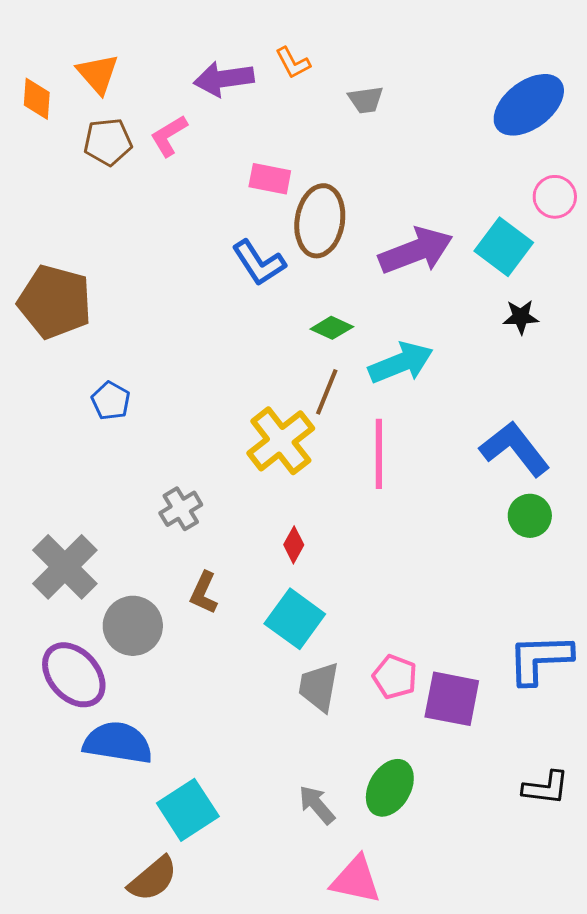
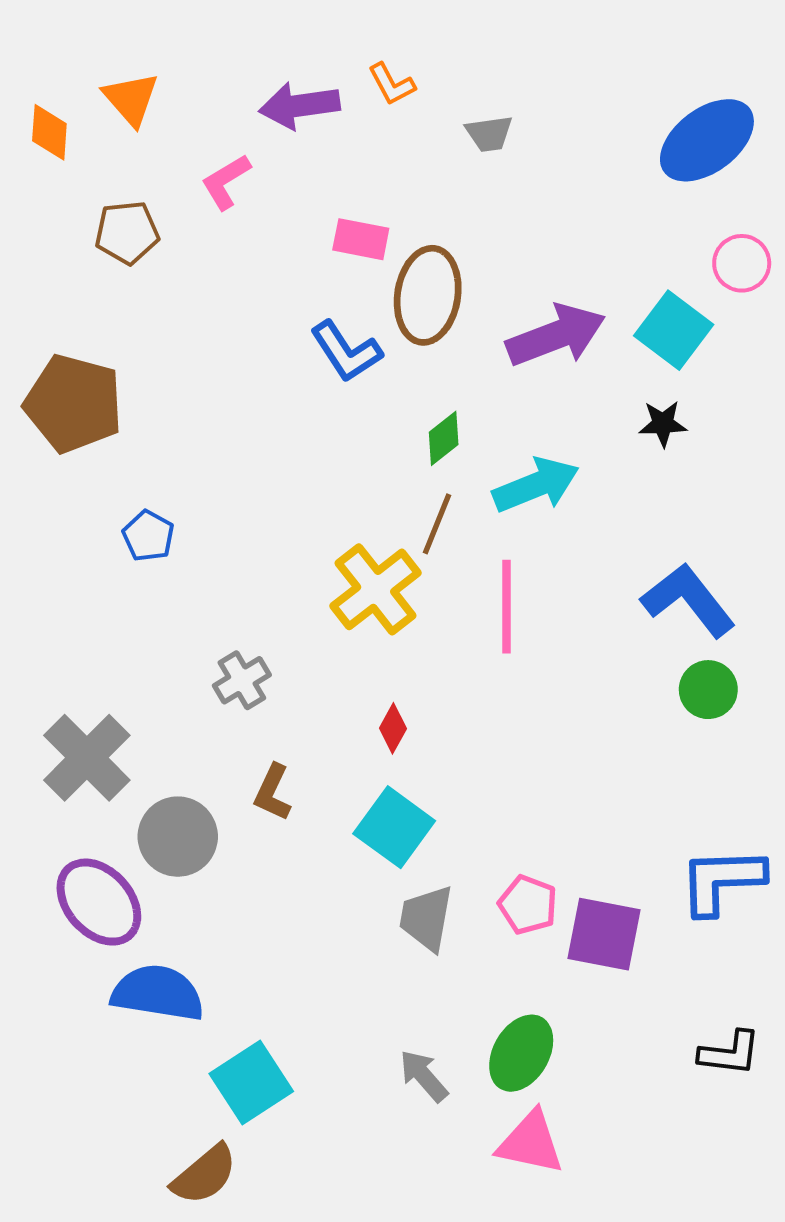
brown pentagon: (108, 142) -> (127, 233), moved
black star: (521, 317) -> (663, 424), moved
green diamond: (332, 328) -> (444, 438), turned -63
pink triangle: (356, 880) -> (531, 1143), moved

